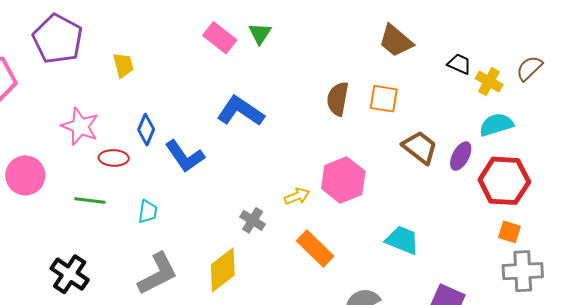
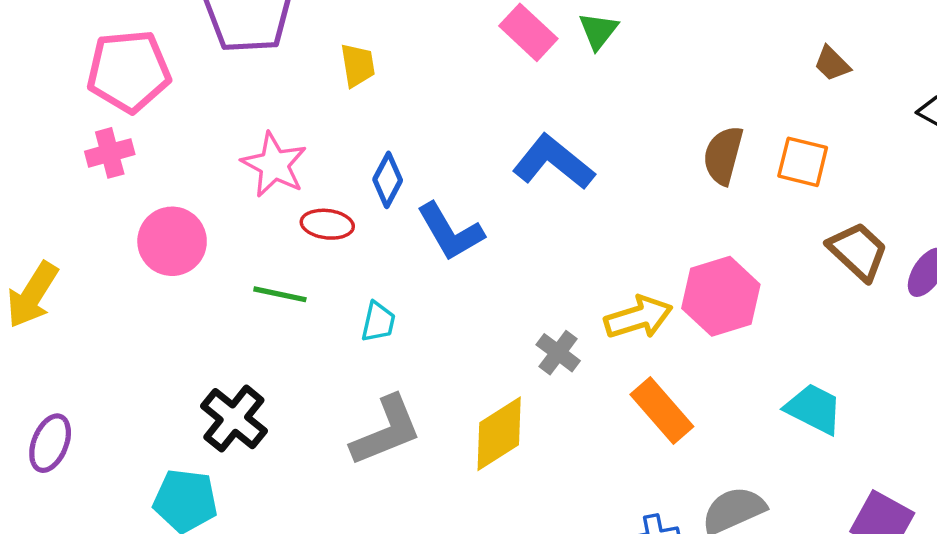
brown trapezoid: (396, 41) -> (832, 64), size x0.6
yellow arrow: (297, 196) -> (638, 317), size x1.5

